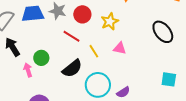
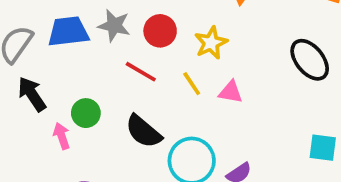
yellow line: (94, 51) -> (192, 84), moved
black semicircle: (72, 68) -> (143, 131), turned 80

